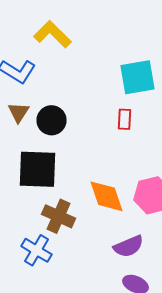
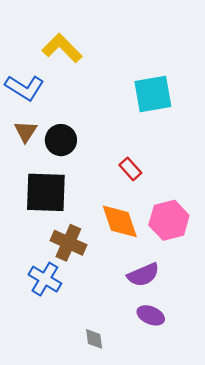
red rectangle: (124, 119) -> (130, 169), moved, turned -45

